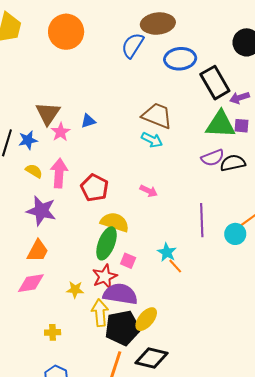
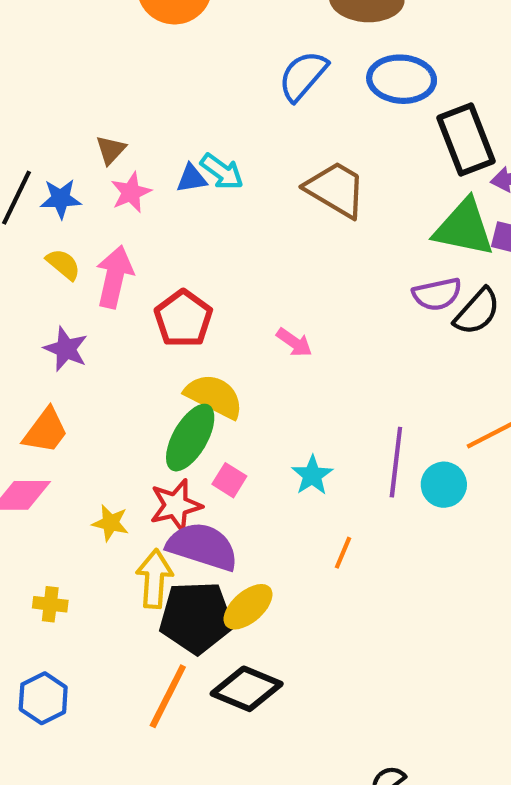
blue semicircle: (133, 45) -> (303, 76), moved
brown triangle: (48, 113) -> (111, 150), size x0.6
cyan arrow: (152, 140) -> (222, 172), moved
black semicircle: (233, 163) -> (477, 312), turned 135
purple star: (41, 211) -> (66, 349), size x0.7
purple line: (202, 220) -> (396, 462), moved
cyan circle: (235, 234) -> (444, 485), moved
orange line: (175, 266) -> (343, 553), moved, turned 56

